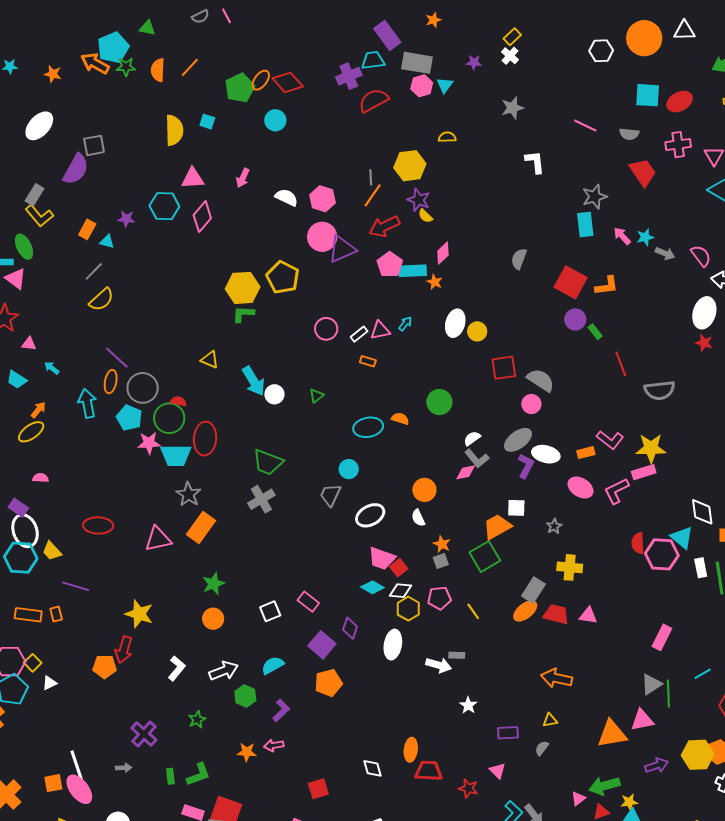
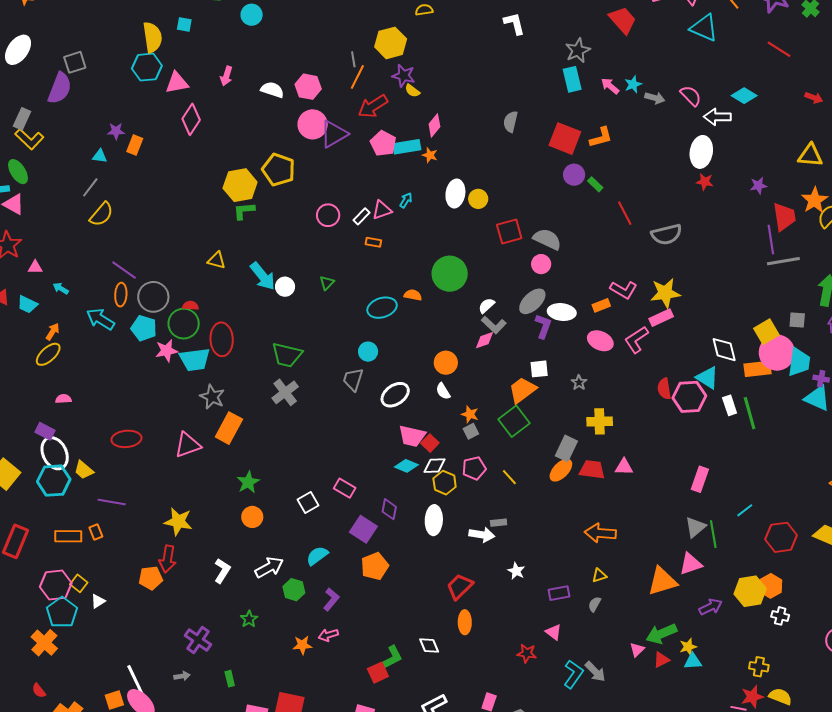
cyan hexagon: (164, 206) -> (147, 67), moved
orange rectangle: (87, 229) -> (135, 145), moved
green circle: (439, 402) -> (450, 274), size x1.4
cyan arrow: (87, 403) -> (101, 319), turned -40
red trapezoid: (429, 771) -> (460, 587), moved, turned -40
green L-shape: (198, 775) -> (391, 658), moved

